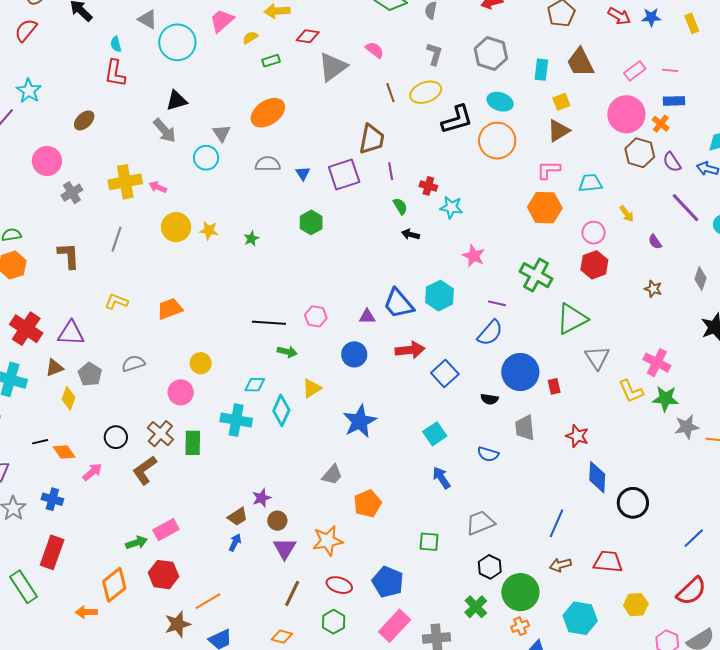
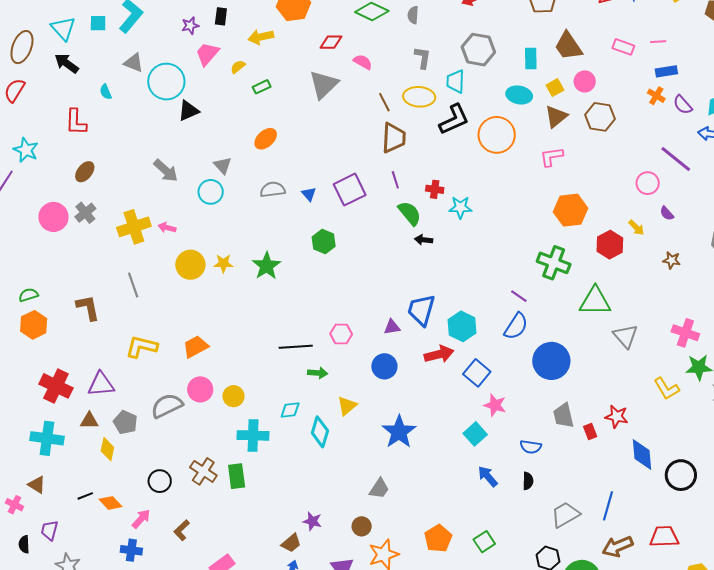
red diamond: (308, 36) -> (331, 42), moved
pink rectangle: (635, 71) -> (623, 47), turned 65
red L-shape: (115, 73) -> (76, 122), moved
yellow ellipse: (426, 92) -> (419, 97), turned 32
black triangle: (177, 101) -> (189, 111), moved
cyan ellipse: (500, 102) -> (519, 95), moved
orange ellipse: (268, 113) -> (266, 139), size x0.7
pink circle: (626, 114) -> (585, 81), moved, size x0.6
brown trapezoid: (372, 139) -> (394, 138), moved
brown hexagon: (640, 153) -> (600, 117), moved
purple semicircle: (672, 162) -> (683, 105), moved
cyan trapezoid: (590, 183) -> (456, 81), moved, turned -75
gray cross: (72, 193) -> (85, 213), moved
green semicircle: (400, 206) -> (410, 213), size x1.5
orange hexagon: (545, 208) -> (571, 210), moved
purple line: (685, 208) -> (676, 159), moved
yellow arrow: (627, 214) -> (636, 228), moved
pink circle: (594, 233) -> (648, 183), moved
gray line: (117, 239) -> (133, 285), turned -30
green star: (251, 239) -> (267, 266), size x1.8
pink star: (474, 256) -> (495, 405), moved
cyan hexagon: (440, 296) -> (462, 326), moved
yellow L-shape: (116, 302) -> (142, 347), size x1.4
purple line: (497, 303) -> (519, 296), turned 30
blue trapezoid: (399, 304) -> (421, 310), turned 64
green triangle: (572, 319) -> (595, 301), turned 36
gray semicircle: (133, 364) -> (167, 406), size x1.4
brown triangle: (54, 368) -> (89, 421), turned 30
red rectangle: (554, 386) -> (590, 432), moved
yellow L-shape: (631, 391) -> (667, 389), moved
pink circle: (181, 392) -> (200, 389), moved
black semicircle: (489, 399) -> (528, 481), moved, turned -90
cyan cross: (236, 420) -> (253, 435), moved
brown L-shape: (145, 470) -> (182, 530), moved, size x0.7
purple star: (262, 498) -> (312, 521), turned -30
blue cross: (52, 499) -> (131, 550), moved
orange pentagon: (368, 503) -> (438, 538), moved
brown circle: (277, 521) -> (362, 526), moved
gray trapezoid: (480, 523) -> (565, 515), moved
green square: (429, 542) -> (484, 542), turned -30
brown arrow: (560, 565) -> (618, 547), size x1.4

